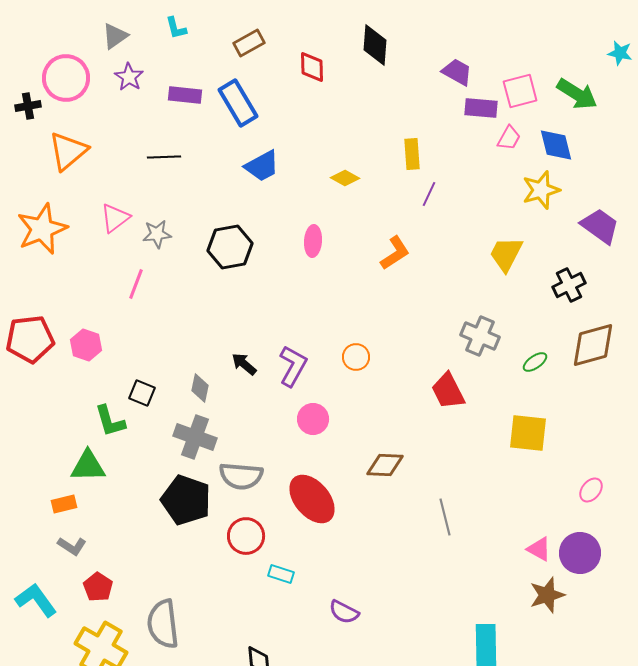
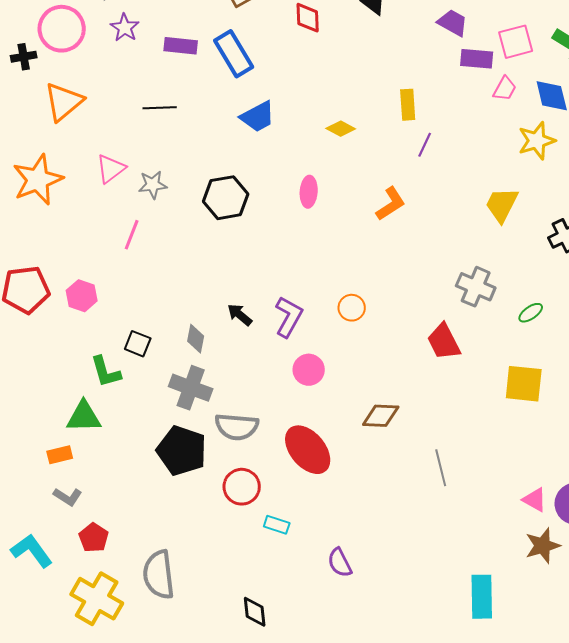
purple semicircle: (344, 612) -> (340, 563), turned 36

